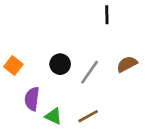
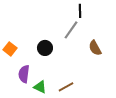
brown semicircle: (127, 64) -> (95, 48), turned -91
gray line: (90, 72) -> (71, 30), moved

